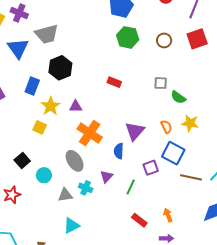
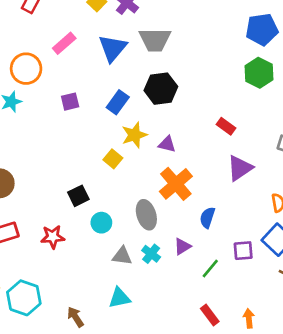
purple triangle: (135, 131) -> (240, 168), moved

